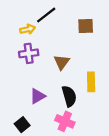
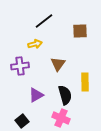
yellow arrow: (28, 29) -> (35, 44), moved
purple cross: (29, 53) -> (20, 66), moved

